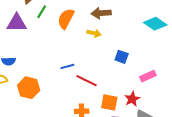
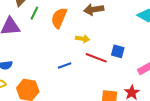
yellow arrow: (94, 33) -> (83, 39), moved
red line: (86, 81) -> (96, 58), moved

